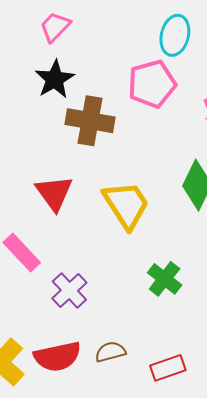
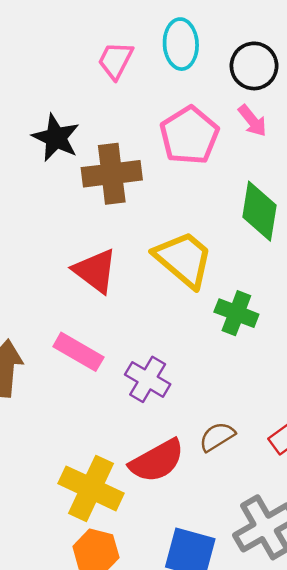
pink trapezoid: (55, 27) -> (115, 60), moved
pink pentagon: (152, 84) -> (189, 135), moved
green cross: (165, 279) -> (236, 313), moved

